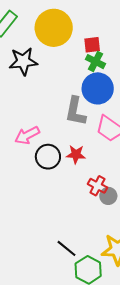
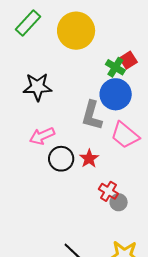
red square: (92, 45) -> (128, 60), moved, turned -30
black star: (23, 61) -> (38, 87), moved
red star: (76, 154) -> (89, 158), turned 30

